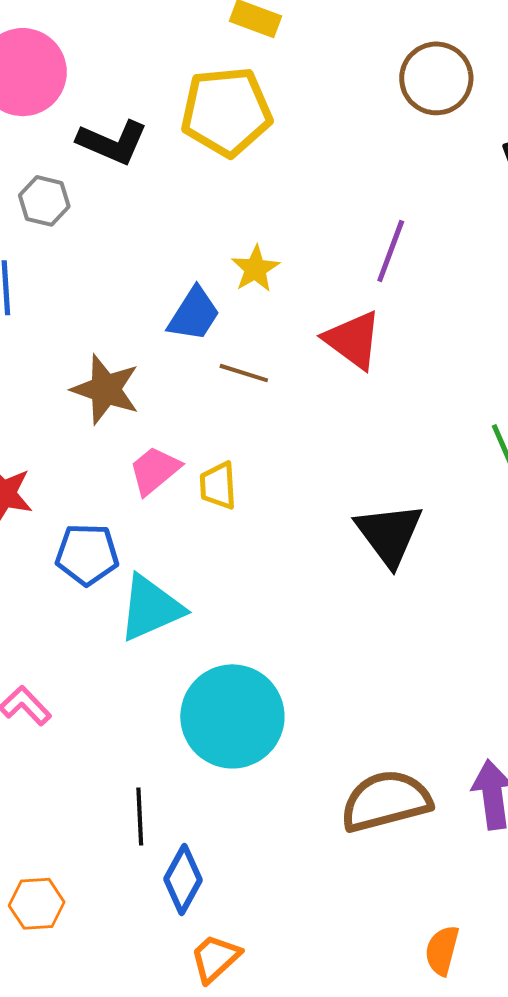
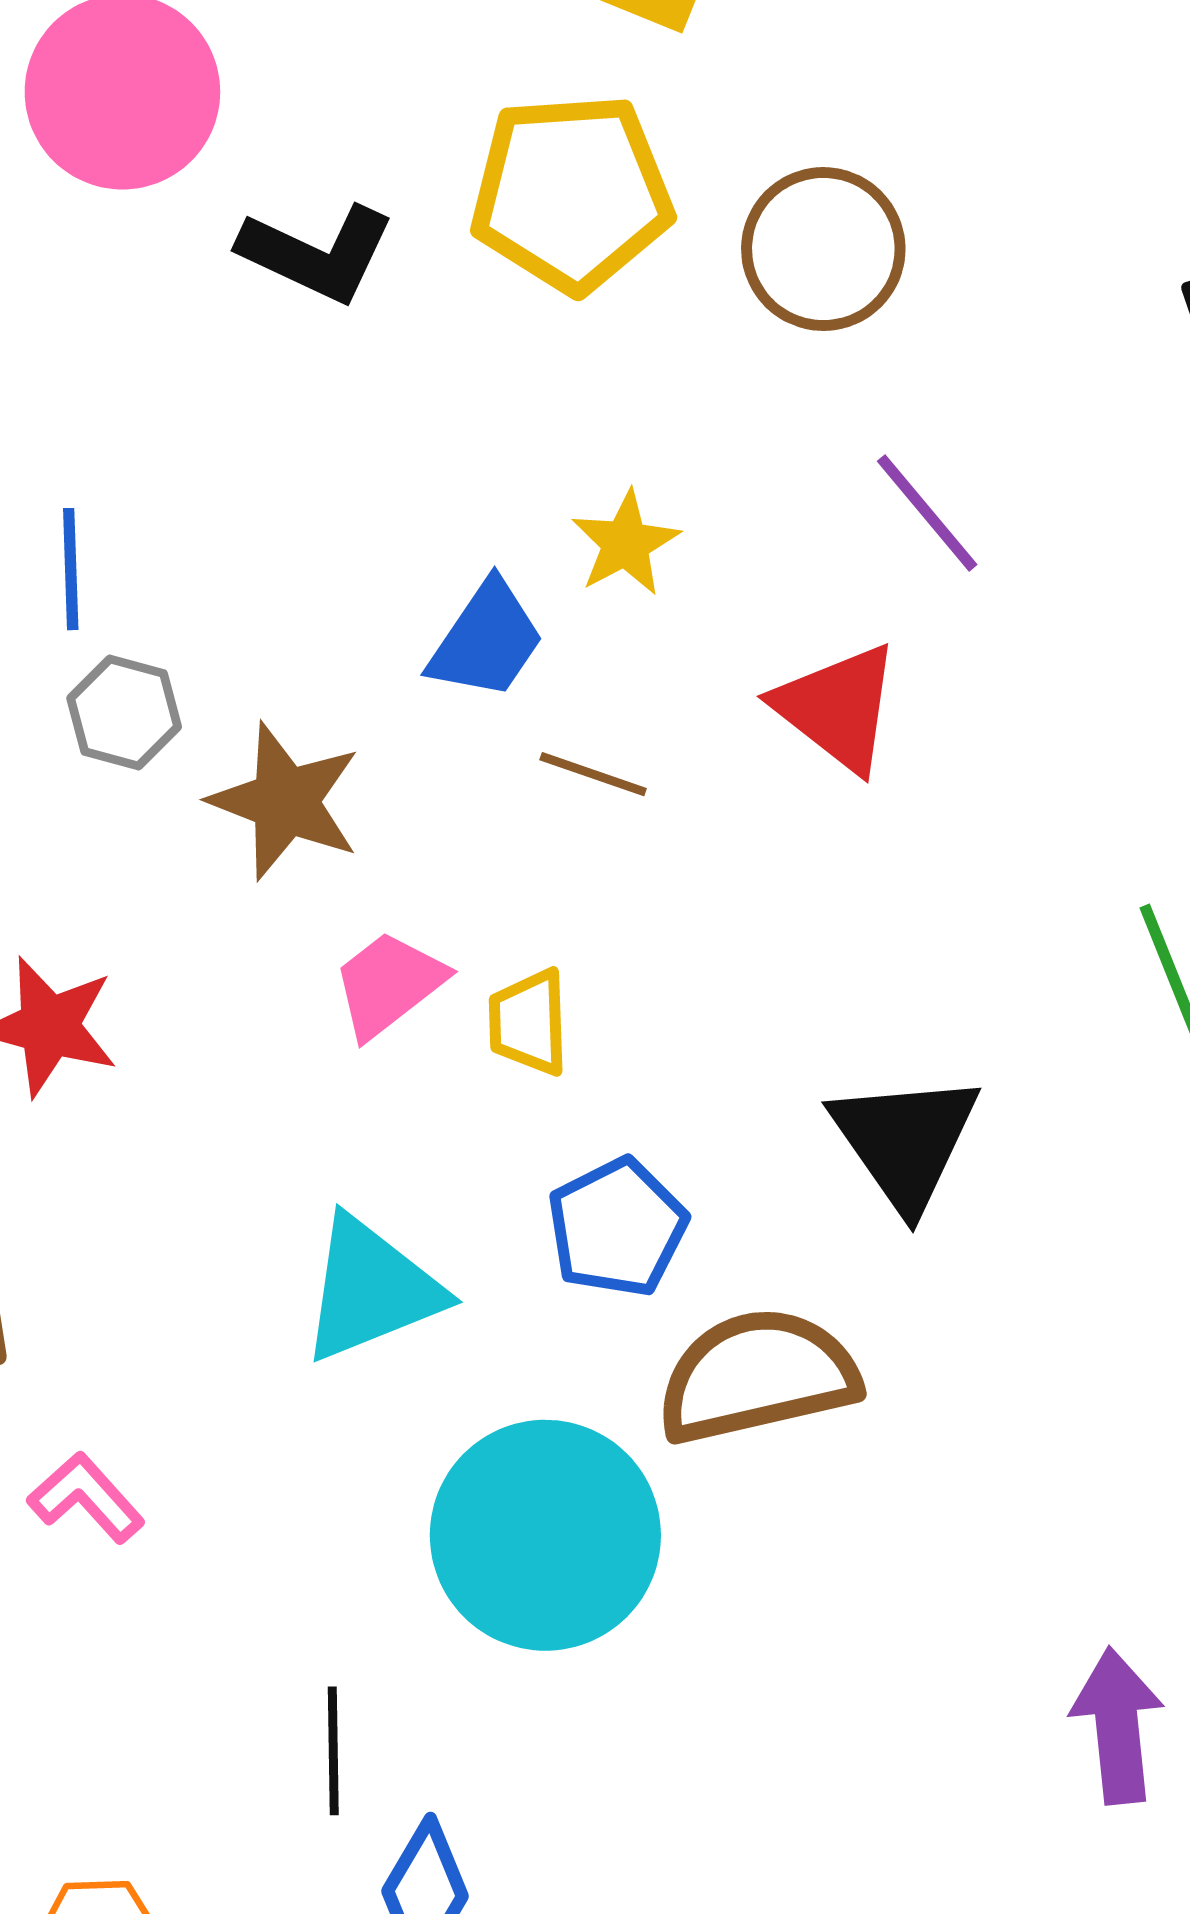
brown circle: (436, 78) -> (823, 249), moved
gray hexagon: (44, 201) -> (124, 712), moved
purple line: (391, 251) -> (927, 513), turned -62
blue pentagon: (87, 554) -> (617, 1228), moved, turned -30
brown semicircle: (386, 801) -> (757, 1376), moved

